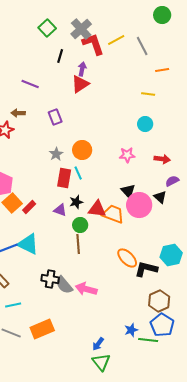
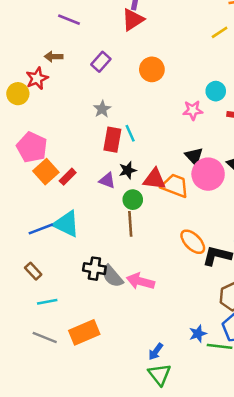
yellow line: (148, 94) -> (220, 32), turned -40
purple rectangle: (55, 117) -> (101, 62), turned 63
cyan circle: (145, 124) -> (216, 91), moved
orange circle: (82, 150) -> (152, 69), moved

